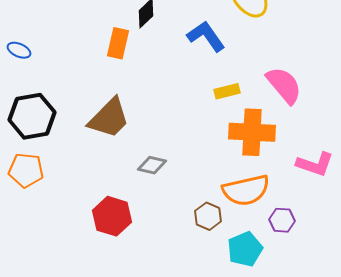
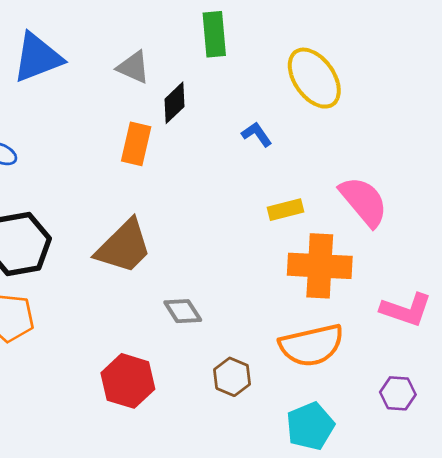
blue L-shape: (206, 36) -> (257, 134), size x0.6
gray diamond: (152, 165) -> (183, 311), turned 44
brown hexagon: (208, 216) -> (232, 377), moved
purple hexagon: (282, 220) -> (398, 393), moved

